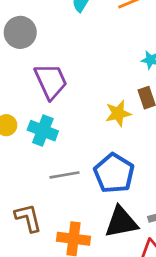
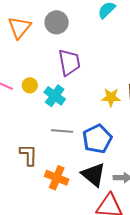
black triangle: (121, 222) -> (93, 175), turned 36

